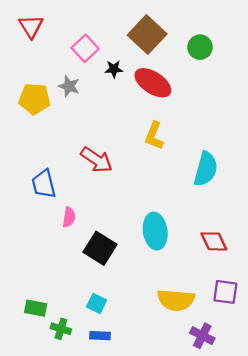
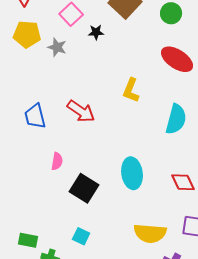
red ellipse: (153, 83) -> (177, 59), moved
yellow pentagon: (34, 99) -> (27, 34), moved
blue trapezoid: (44, 184) -> (35, 116), moved

